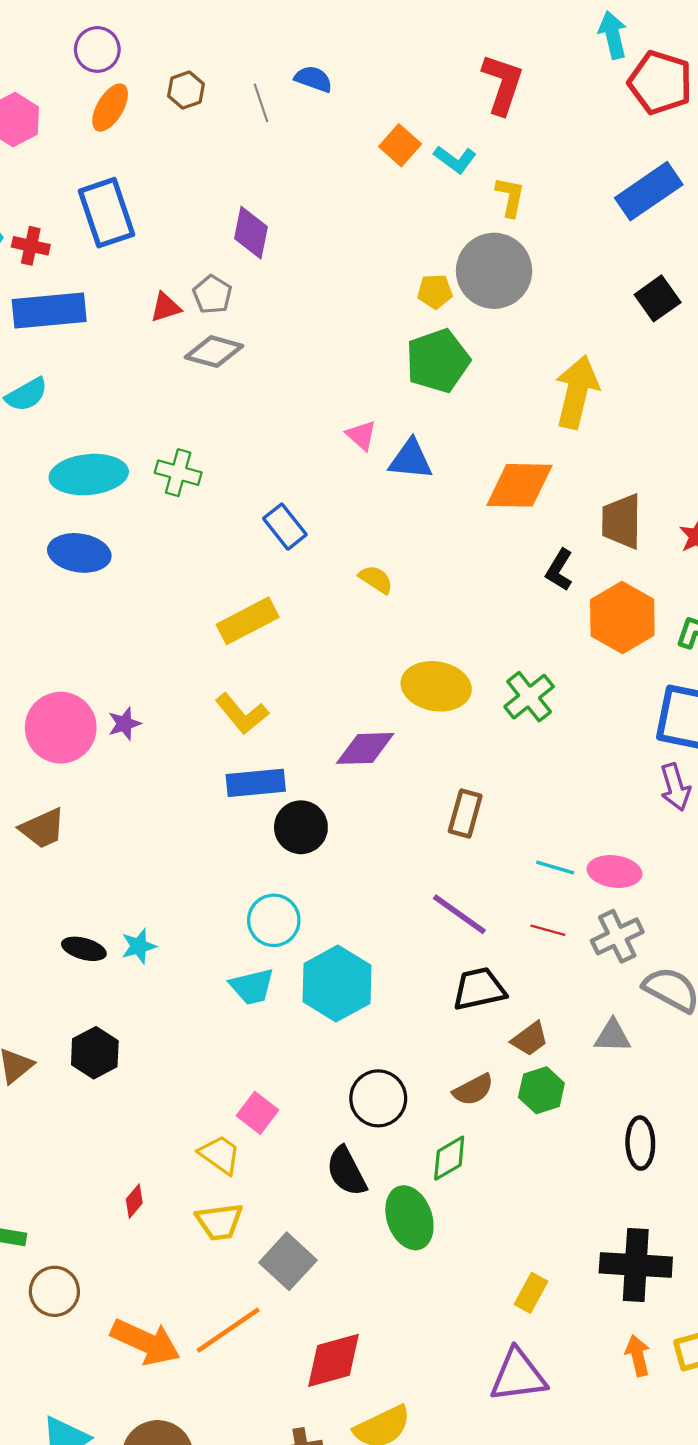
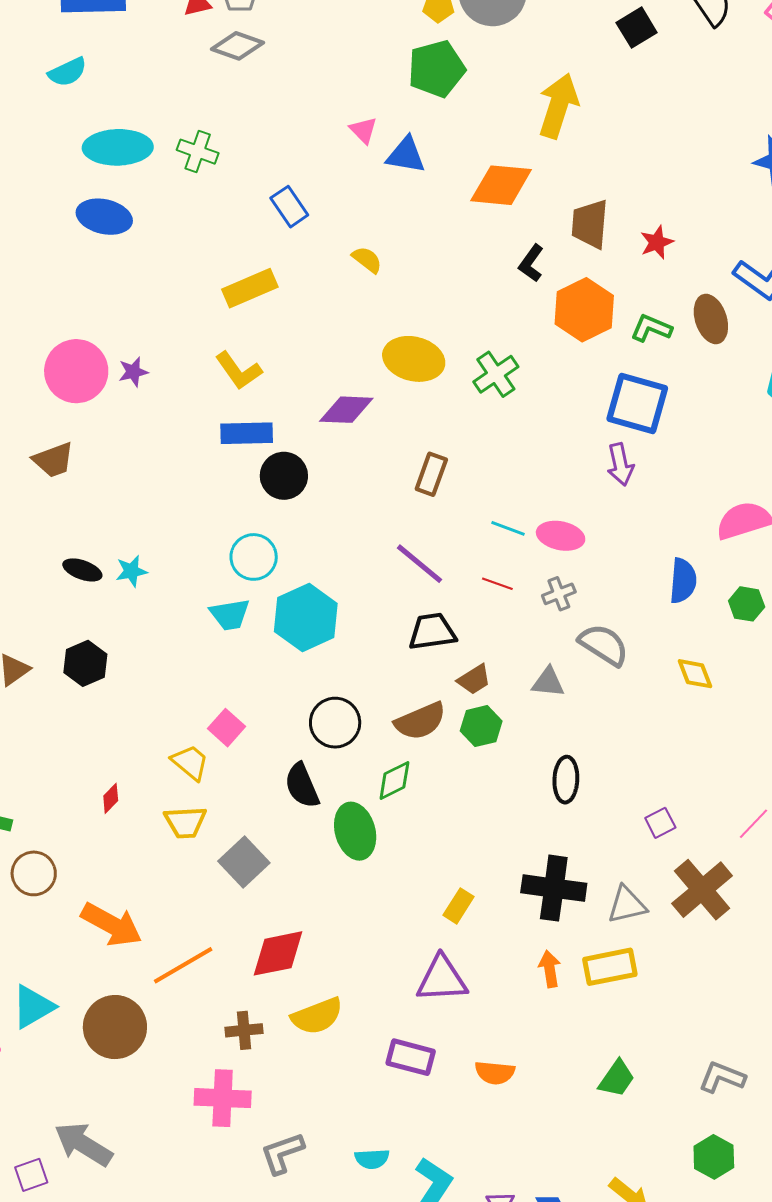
gray cross: (617, 936) -> (559, 594), size x0.7
brown semicircle: (473, 1090) -> (420, 721), size x1.4
orange line: (228, 1330) -> (183, 965), moved

